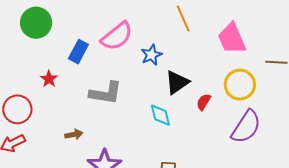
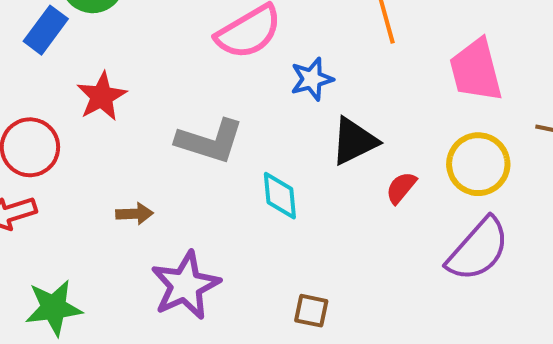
blue rectangle: (78, 52) -> (46, 30), moved
red star: (49, 79) -> (102, 96), size x1.4
cyan diamond: (160, 115) -> (280, 196), moved

